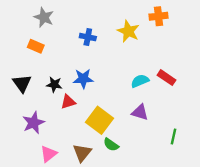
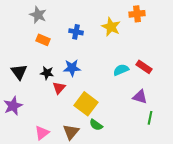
orange rectangle: (36, 46) -> (43, 40), moved
red triangle: (68, 102) -> (59, 88), turned -32
purple triangle: (140, 112) -> (140, 97), moved
purple star: (33, 123) -> (13, 106), moved

